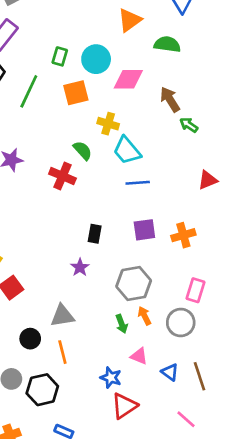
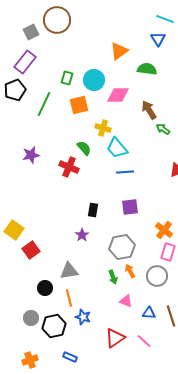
orange cross: (183, 235) -> (164, 230), moved, turned -36
blue triangle: (170, 372) -> (149, 313), turned -32
blue star: (111, 378) -> (83, 317), moved
pink line: (186, 419) -> (144, 341), moved

